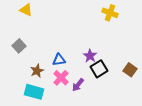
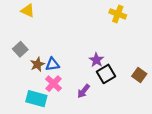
blue triangle: (59, 60) -> (52, 64), moved
brown star: (37, 71) -> (37, 64), moved
pink cross: (61, 78) -> (53, 84), moved

